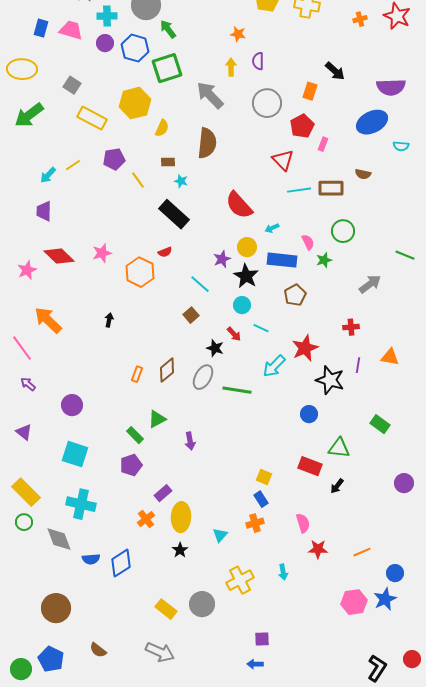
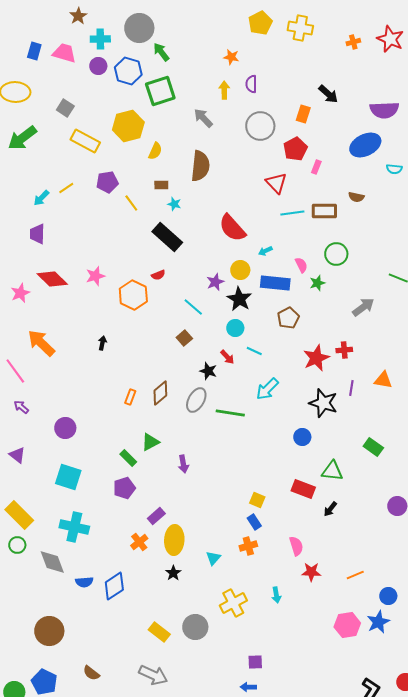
gray arrow: (210, 95) -> (203, 118), size x0.7
red star: (305, 348) -> (316, 358), moved

